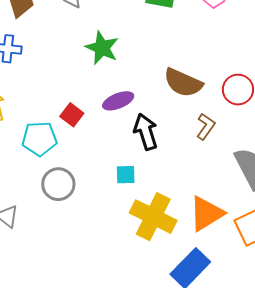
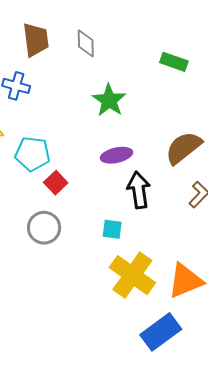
brown semicircle: (183, 83) -> (183, 148), turned 108
red square: (72, 115) -> (56, 183), moved
cyan pentagon: (39, 139) -> (33, 154), moved

